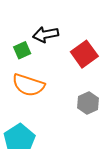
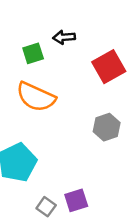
black arrow: (46, 34) -> (64, 37), size x0.7

